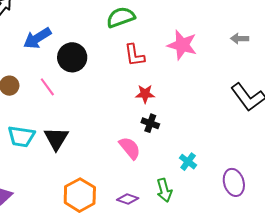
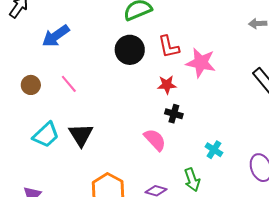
pink star: (182, 45) -> (201, 63), moved
red L-shape: (134, 55) -> (169, 47), moved
black circle: (72, 57) -> (130, 50), moved
cyan trapezoid: (21, 136) -> (46, 135), turned -48

